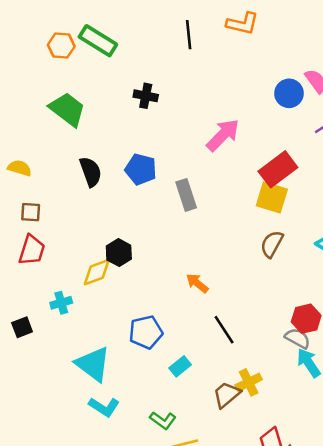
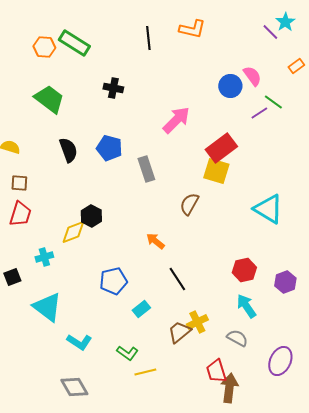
brown semicircle: (272, 244) -> (189, 204), moved
gray semicircle: (298, 338) -> (237, 338), moved
cyan triangle: (93, 364) -> (47, 307), moved

